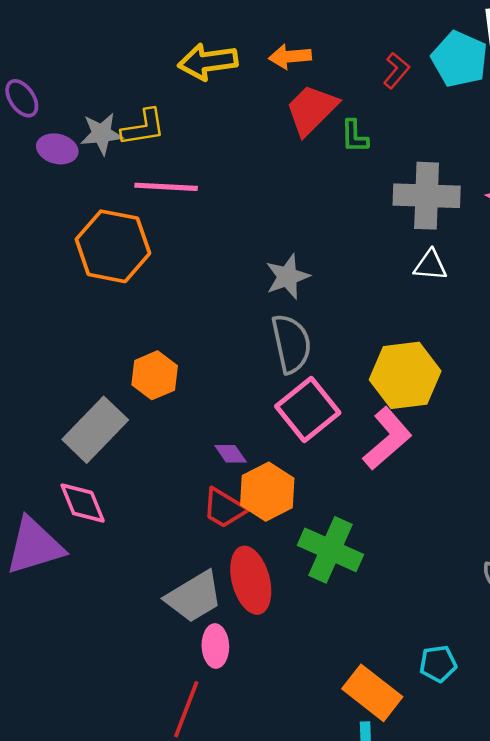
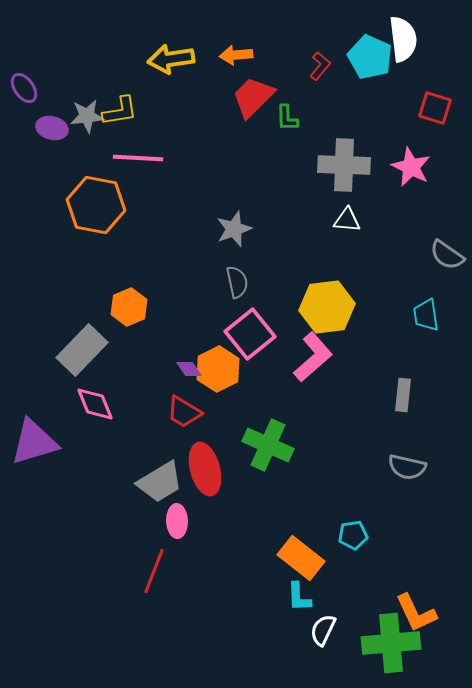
gray semicircle: (291, 344) -> (237, 282), size x0.7
orange hexagon: (267, 492) -> (218, 369), moved
pink diamond: (83, 503) -> (95, 404), moved

